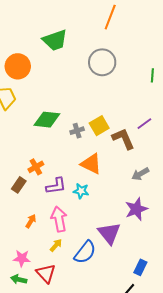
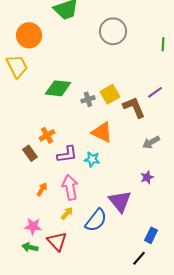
brown rectangle: (19, 185) -> (30, 153), turned -70
purple star: (136, 209) -> (147, 177), size x0.6

